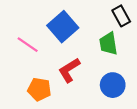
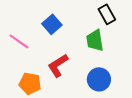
blue square: (63, 27) -> (52, 24), size x0.7

